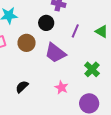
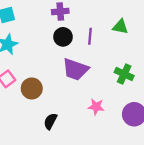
black circle: (46, 23) -> (63, 37), moved
brown circle: (27, 43) -> (32, 88), moved

